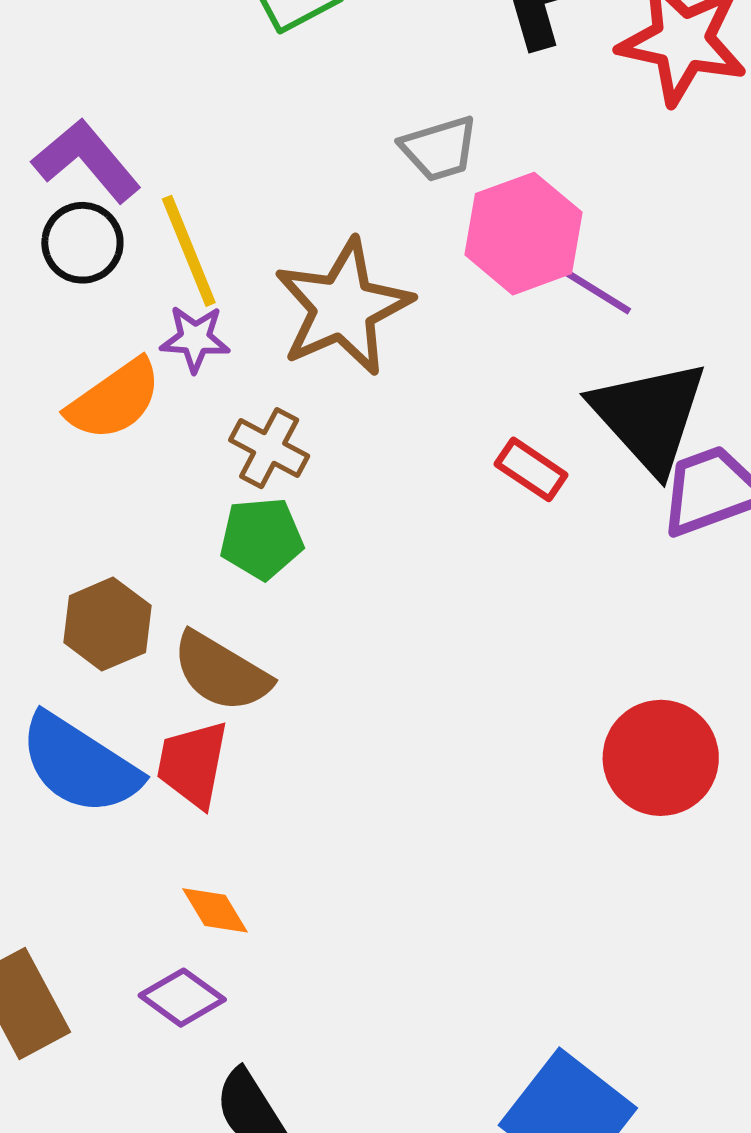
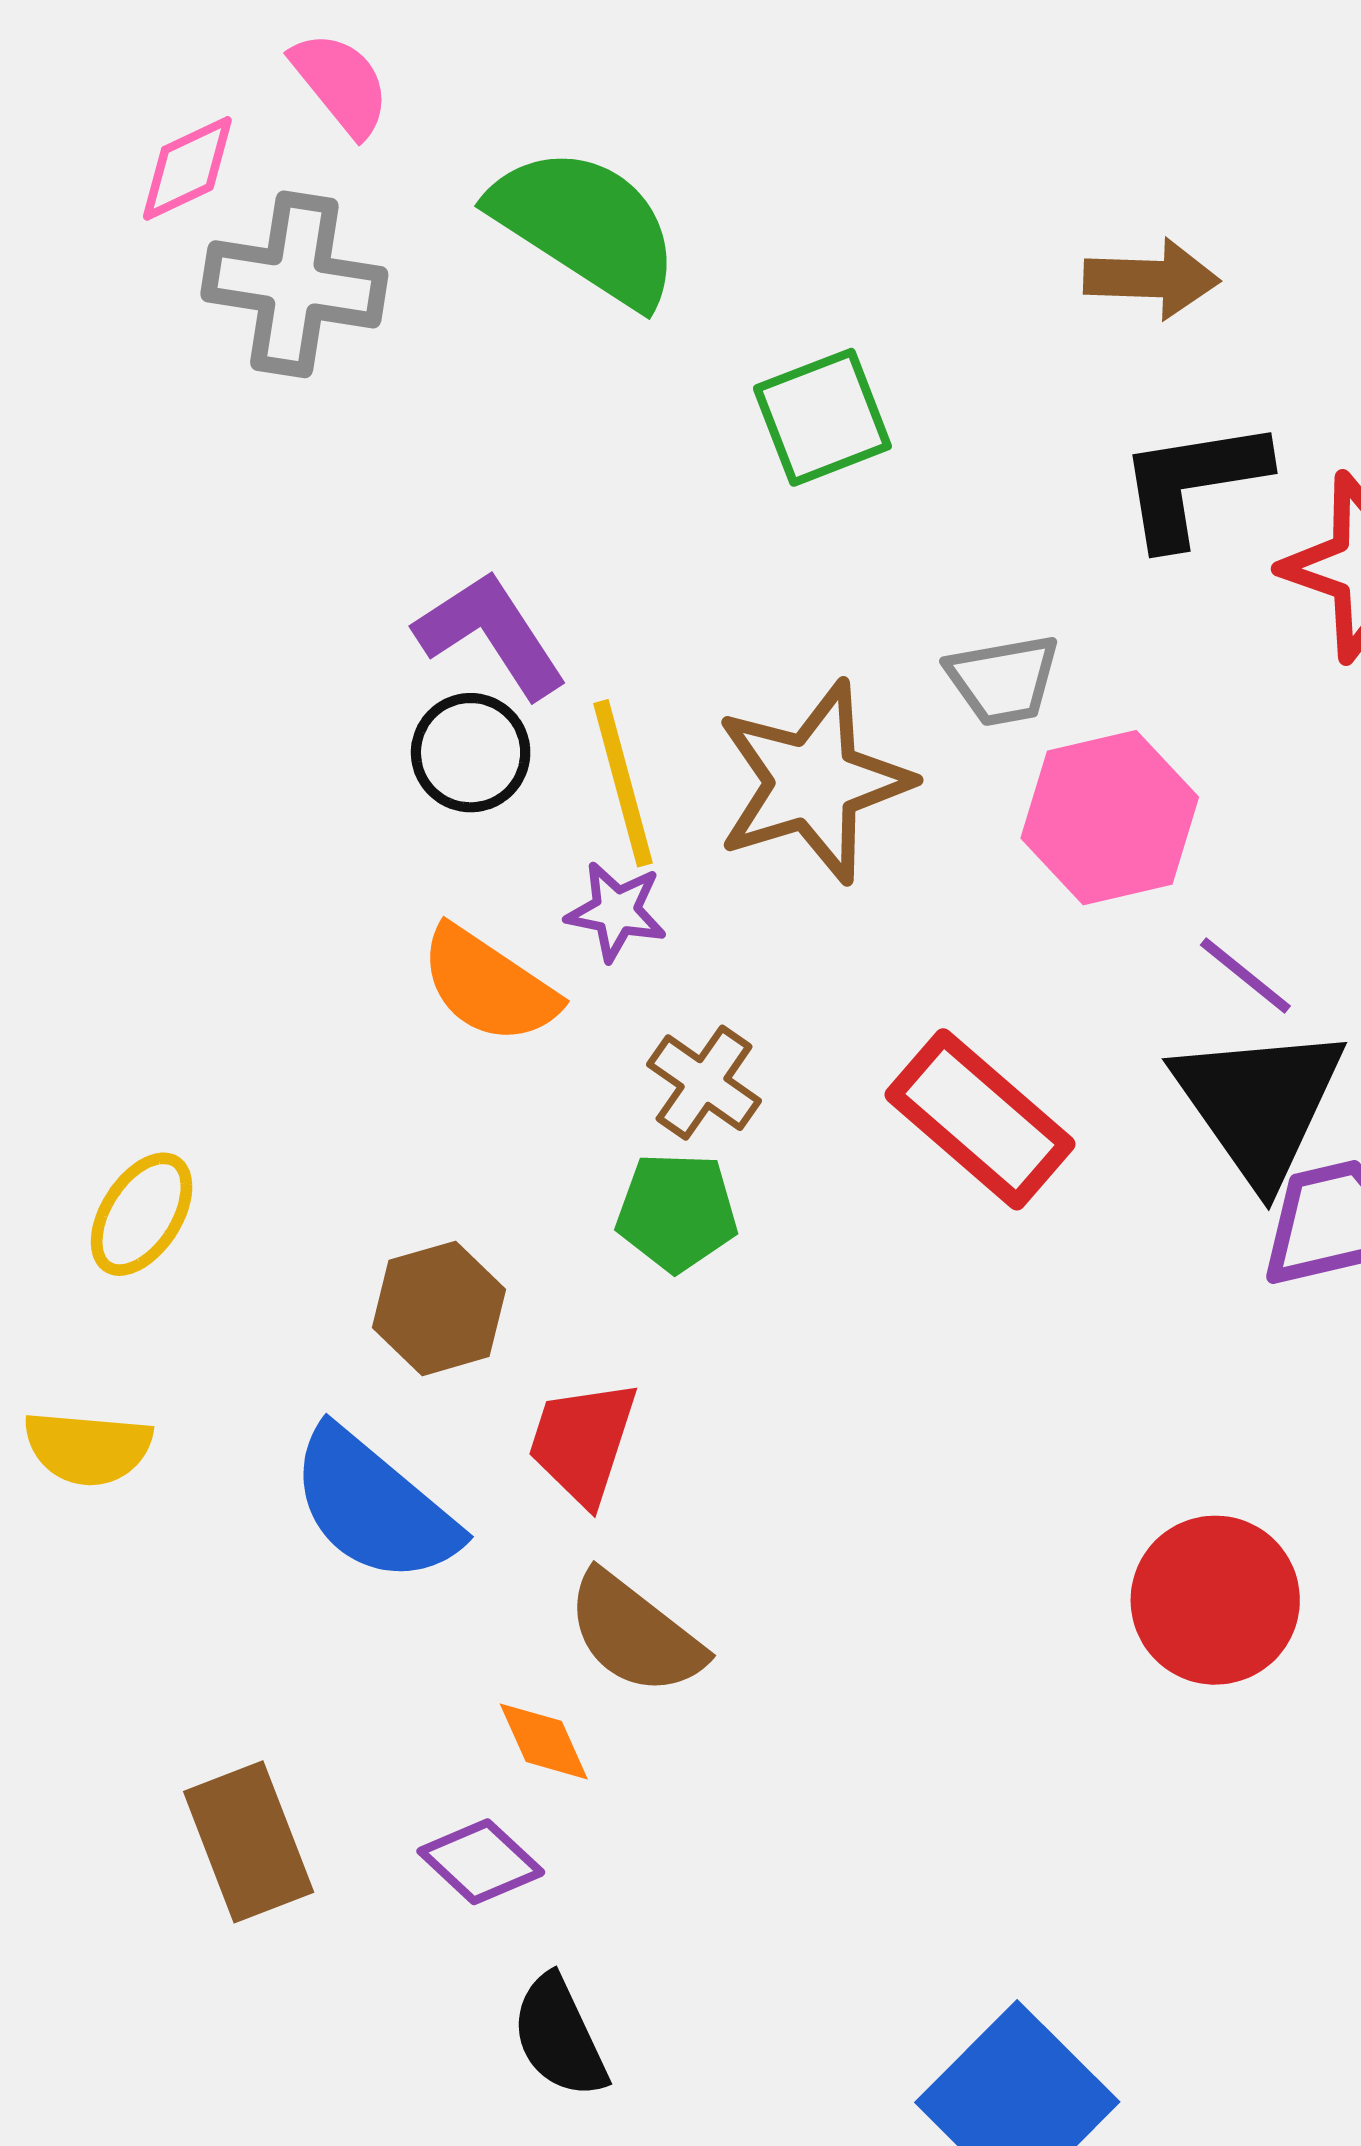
purple line: (598, 292) -> (1245, 975), moved
brown star: (343, 307) -> (813, 782), moved
orange semicircle: (114, 400) -> (489, 985), turned 62
red rectangle: (531, 469) -> (980, 1119), moved, size x1.8
brown semicircle: (221, 672) -> (635, 1634), moved
red trapezoid: (193, 764) -> (583, 1442), moved

